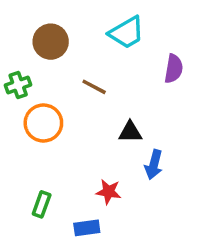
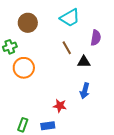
brown line: (94, 87) -> (67, 48), moved, turned 32
black triangle: (130, 132) -> (84, 62), moved
green rectangle: (42, 204) -> (23, 125), moved

